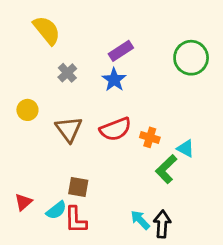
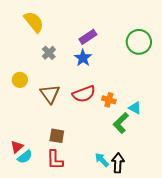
cyan semicircle: (56, 210) -> (25, 157), moved

